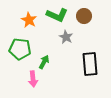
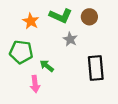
green arrow: (44, 62) -> (47, 66), turned -80

